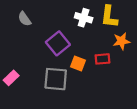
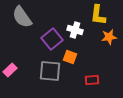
white cross: (84, 18) -> (75, 30), moved
gray semicircle: (24, 19) -> (22, 17), size x1.6
red rectangle: (102, 59) -> (92, 80), moved

